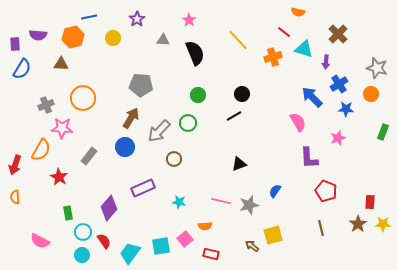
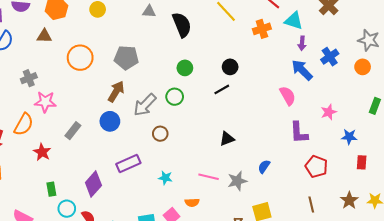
purple arrow: (326, 62) -> (302, 43), moved
orange circle: (83, 98) -> (80, 58), moved
blue star: (346, 109) -> (349, 137), moved
red rectangle: (370, 202) -> (362, 162), moved

